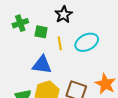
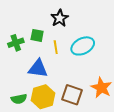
green cross: (20, 23) -> (16, 43), moved

